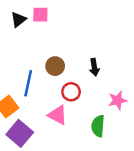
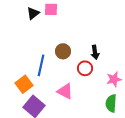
red circle: (71, 92) -> (85, 68), moved
green semicircle: (98, 126) -> (111, 103), moved

